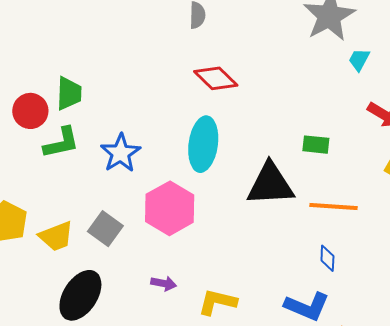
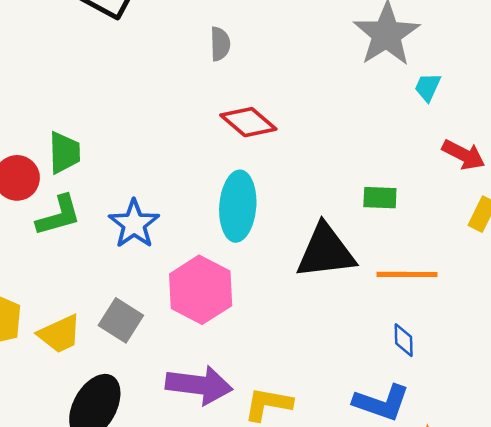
purple arrow: (164, 283) -> (199, 385), size x2.0

